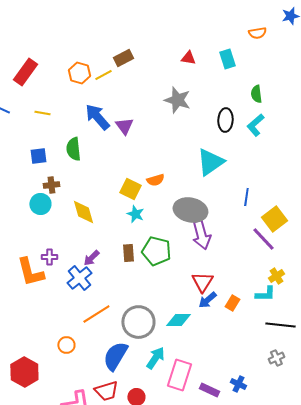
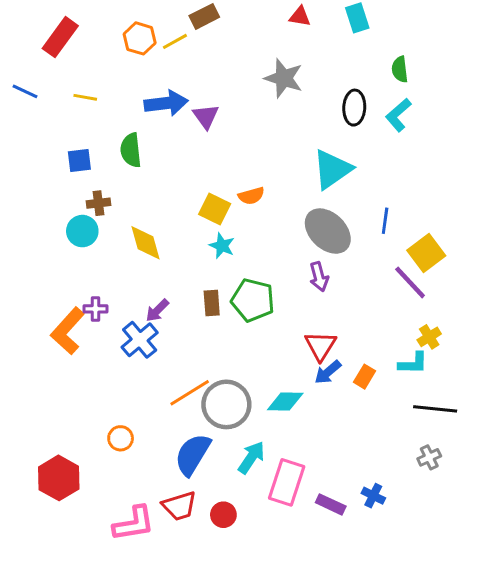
blue arrow: (97, 117) -> (166, 103), turned 124
gray ellipse: (190, 210) -> (328, 231), moved, turned 32
purple arrow: (201, 235) -> (319, 277), size x0.7
orange L-shape: (30, 272) -> (68, 331), turned 56
orange line: (96, 314) -> (190, 393), moved

